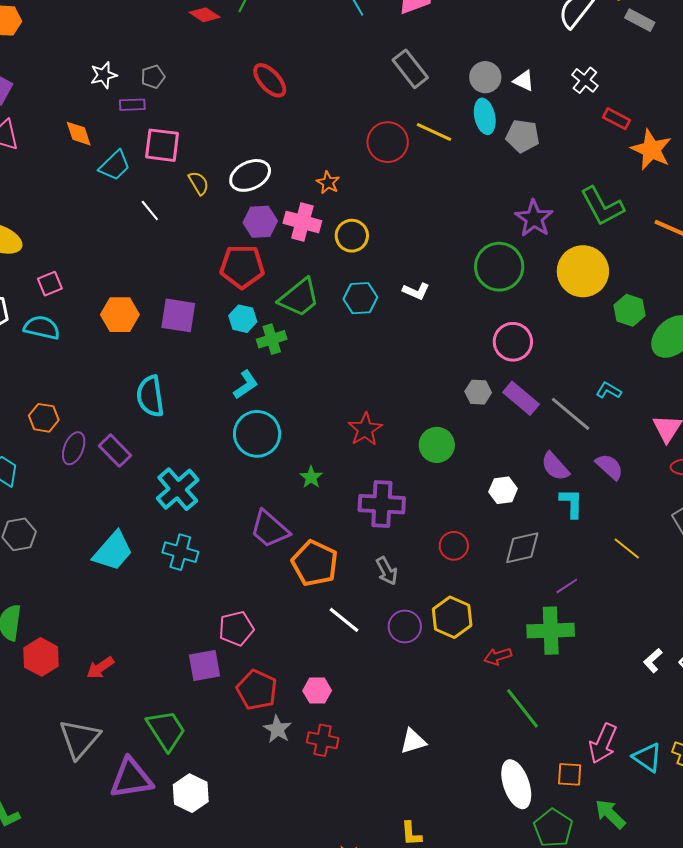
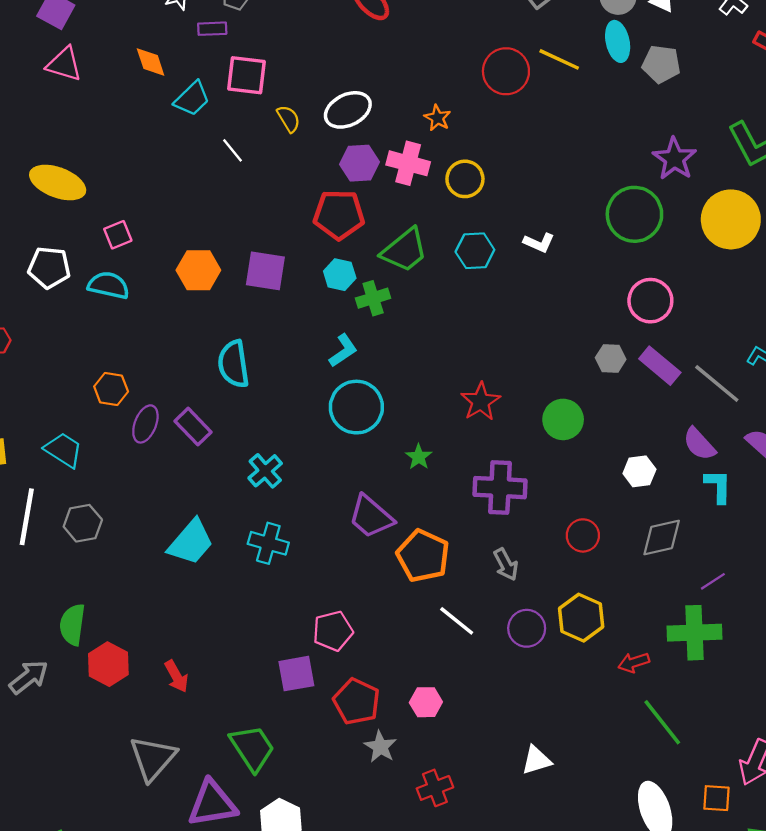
cyan cross: (178, 489) -> (265, 471), size x0.7
red arrow: (100, 668) -> (176, 676), turned -84
red cross: (323, 740) -> (435, 788), moved, turned -32

